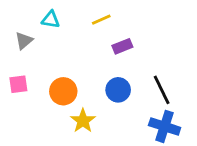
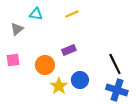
purple rectangle: (122, 46) -> (69, 50), moved
blue circle: (118, 90) -> (80, 80), moved

